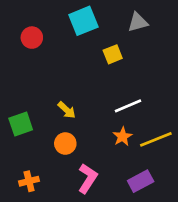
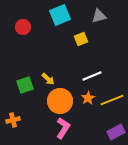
green square: (21, 124) -> (25, 85), moved
orange circle: (65, 144) -> (60, 101), moved, size x1.6
orange cross: (29, 181) -> (13, 120), moved
purple rectangle: (141, 181) -> (116, 132), moved

